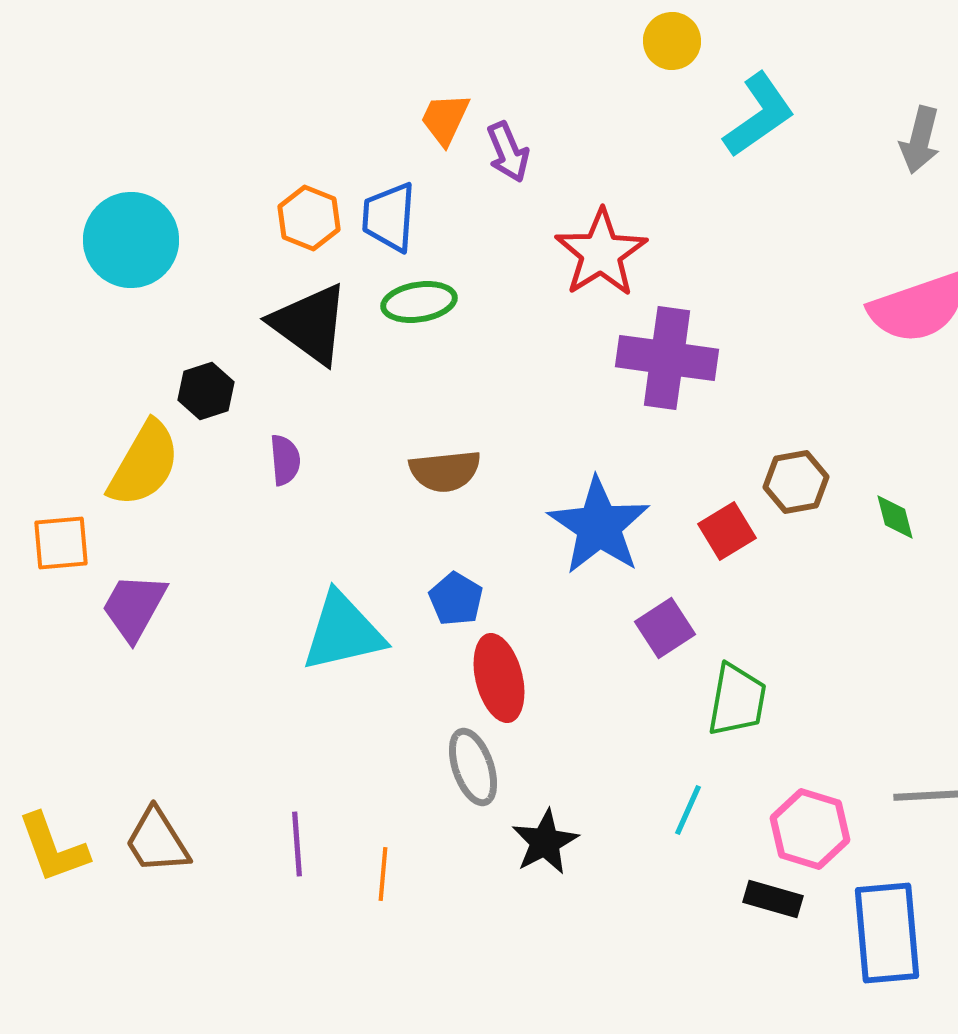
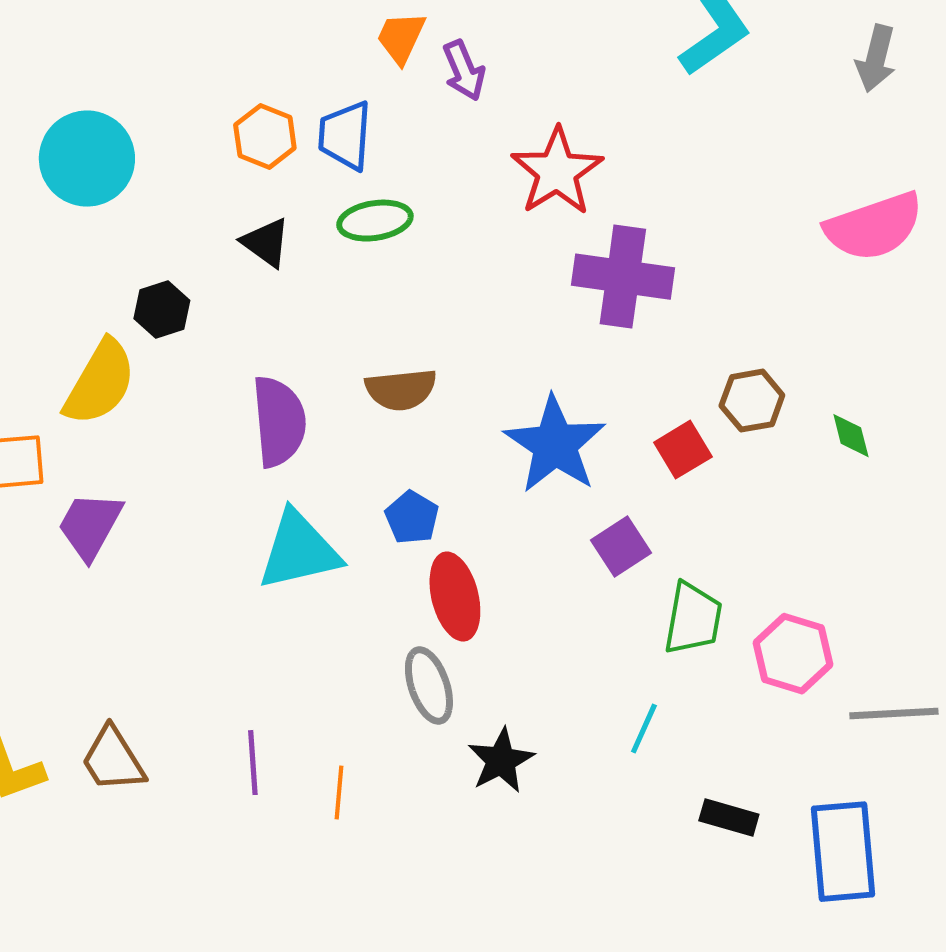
black triangle: (310, 324) -> (266, 243), size x0.6
purple semicircle: (285, 460) -> (279, 422), moved, size x1.8
pink hexagon: (810, 829) -> (793, 654), moved

